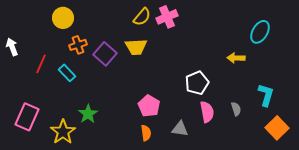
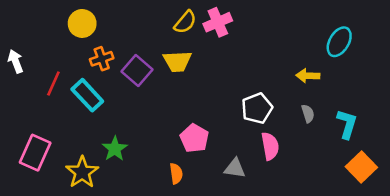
cyan rectangle: (67, 73) -> (87, 95), size x1.4
gray semicircle: (236, 109) -> (308, 114), moved
orange semicircle: (146, 133) -> (176, 174), moved

